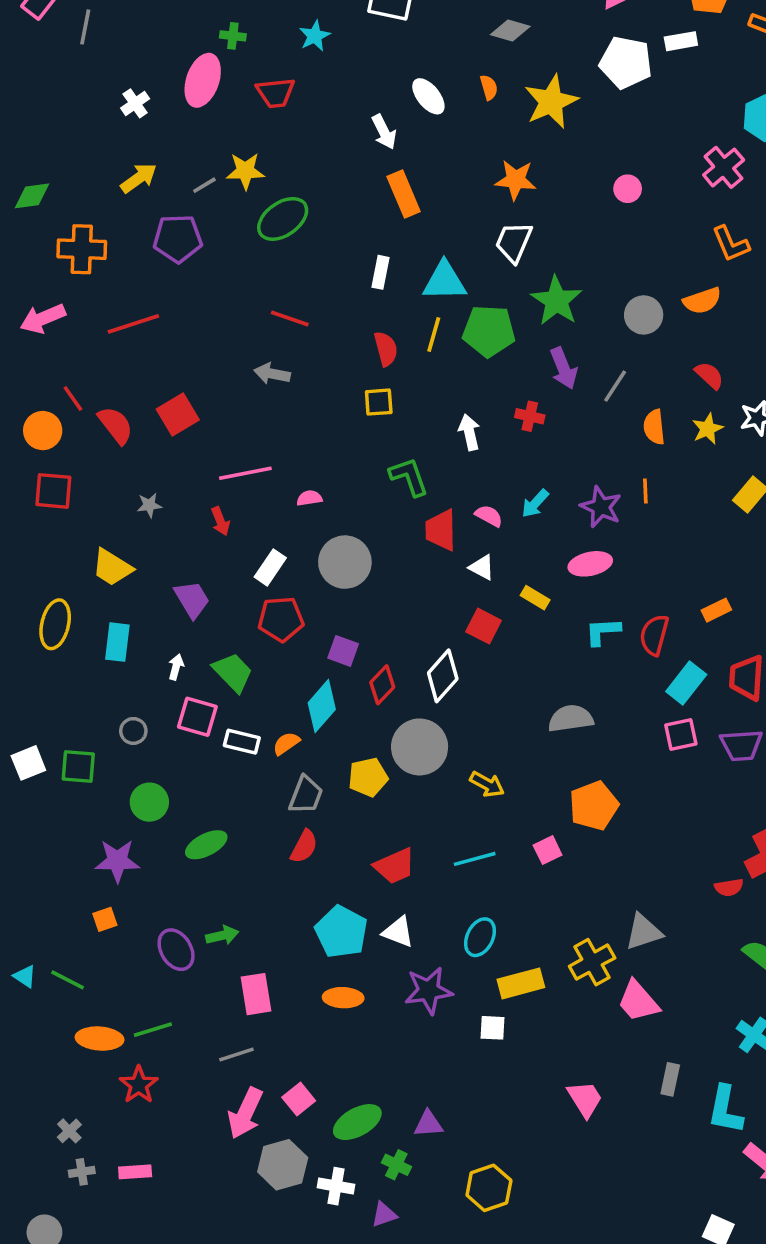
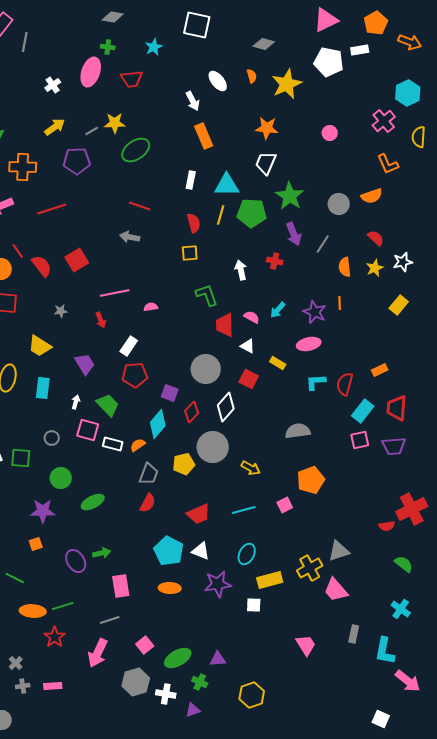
gray circle: (345, 562) -> (206, 369), moved
pink arrow: (245, 1113) -> (98, 653), moved

